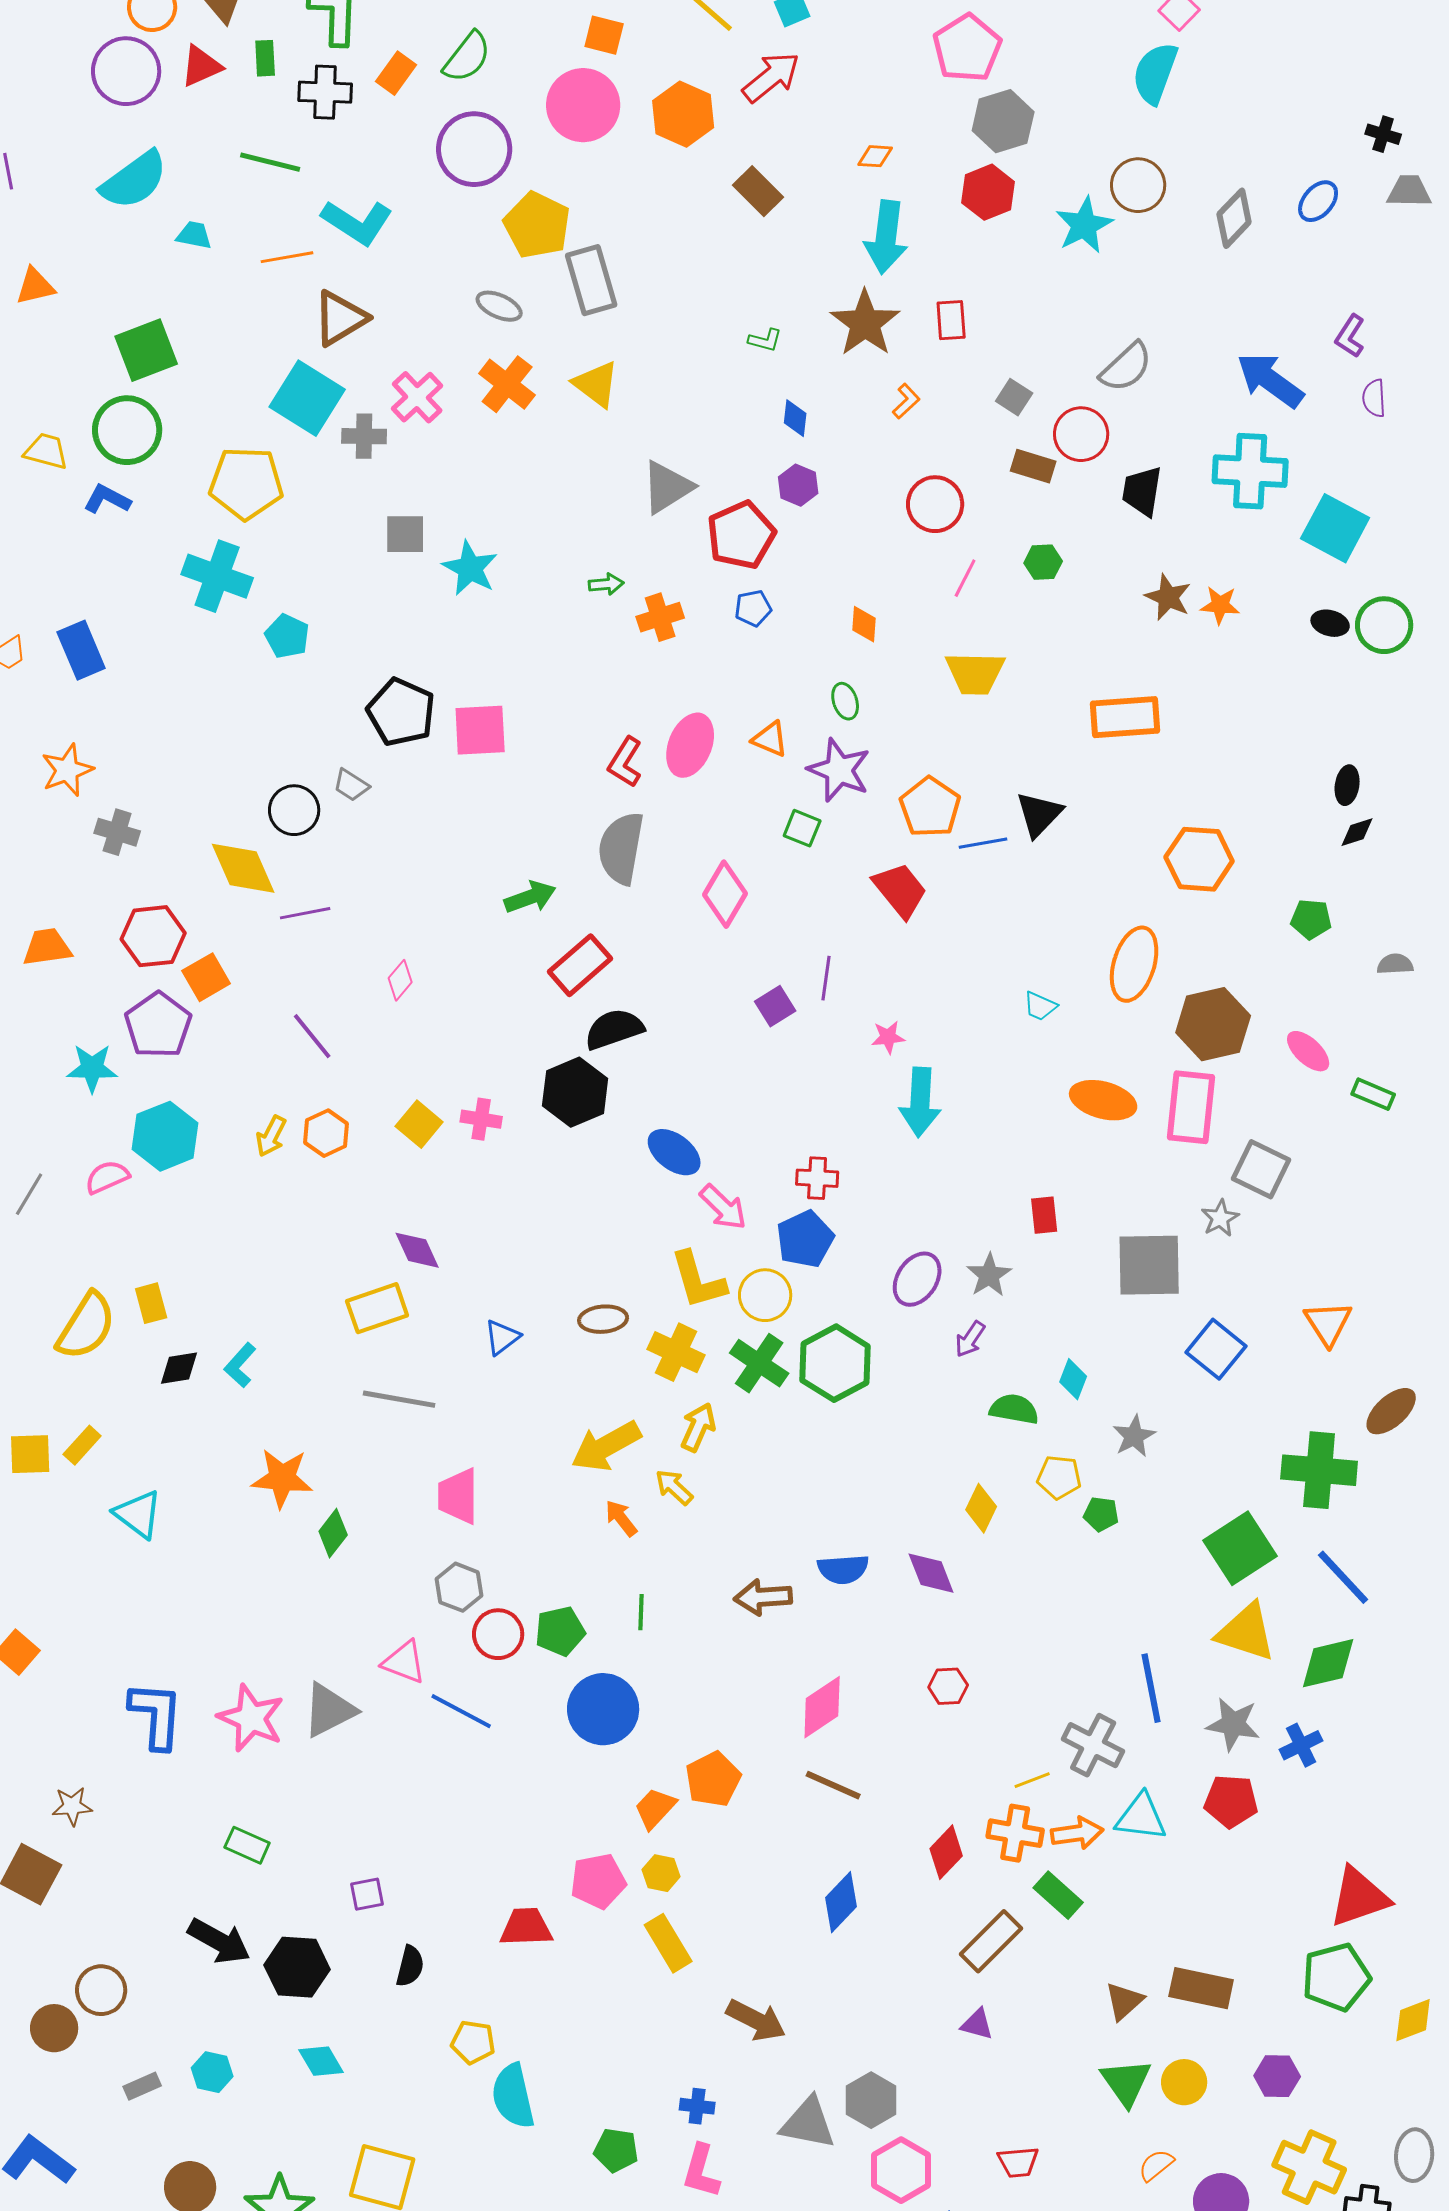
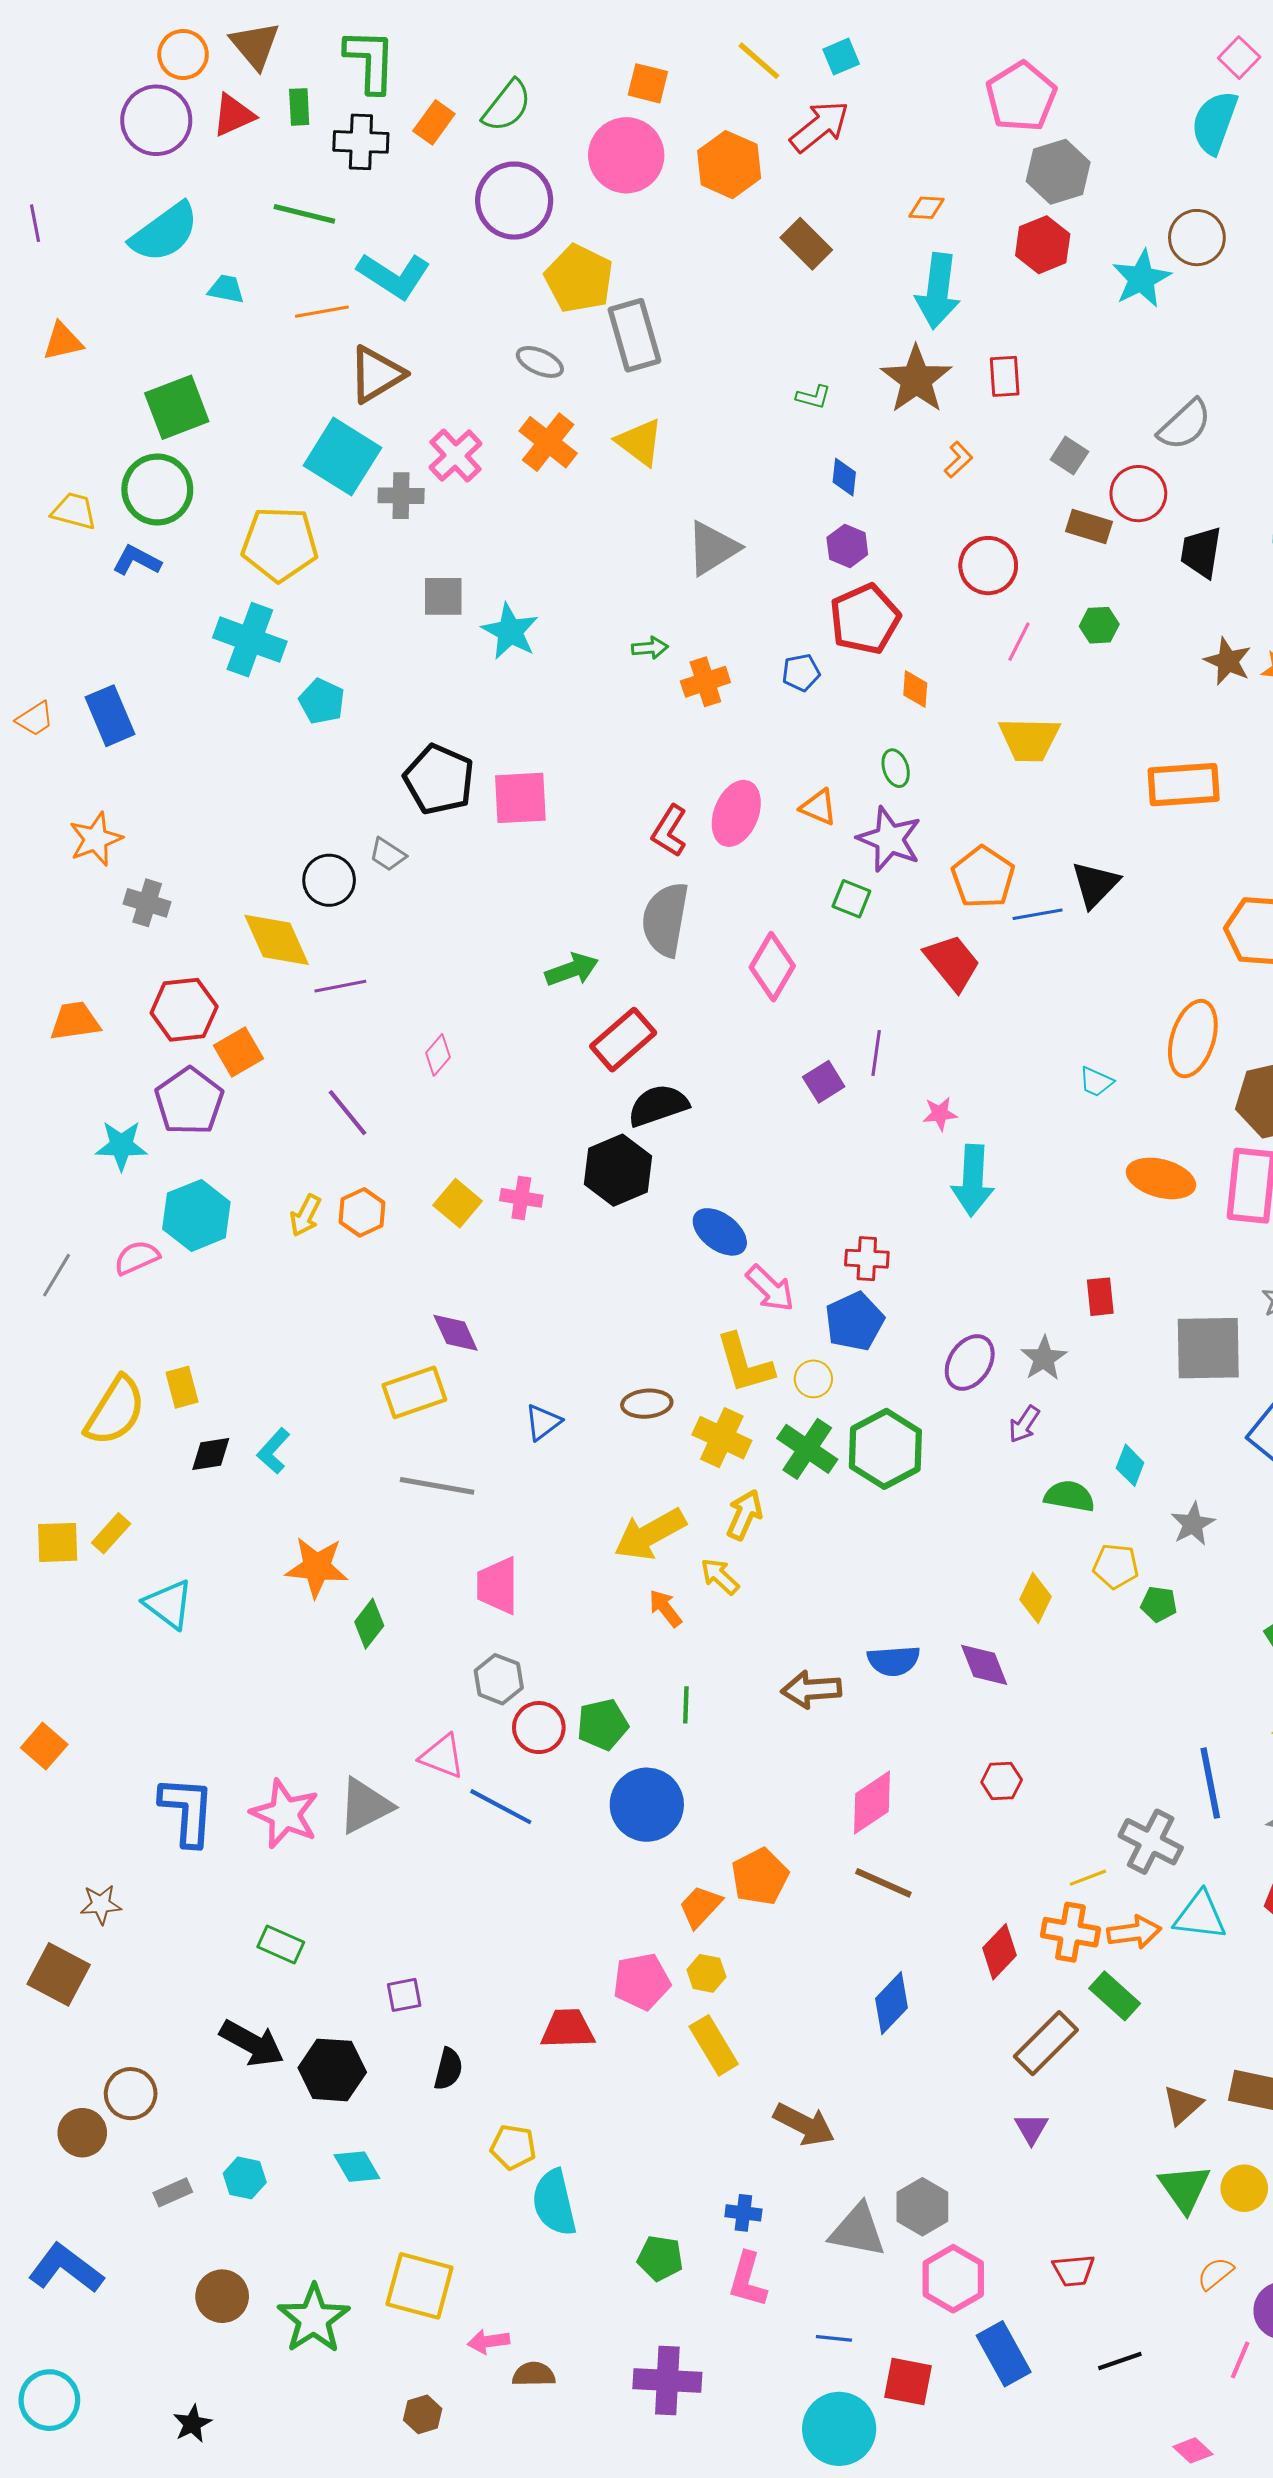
red pentagon: (741, 535) -> (865, 619), moved
yellow circle: (765, 1295) -> (813, 1379), size x0.7
purple triangle: (977, 2024) -> (1031, 2129), turned 45

